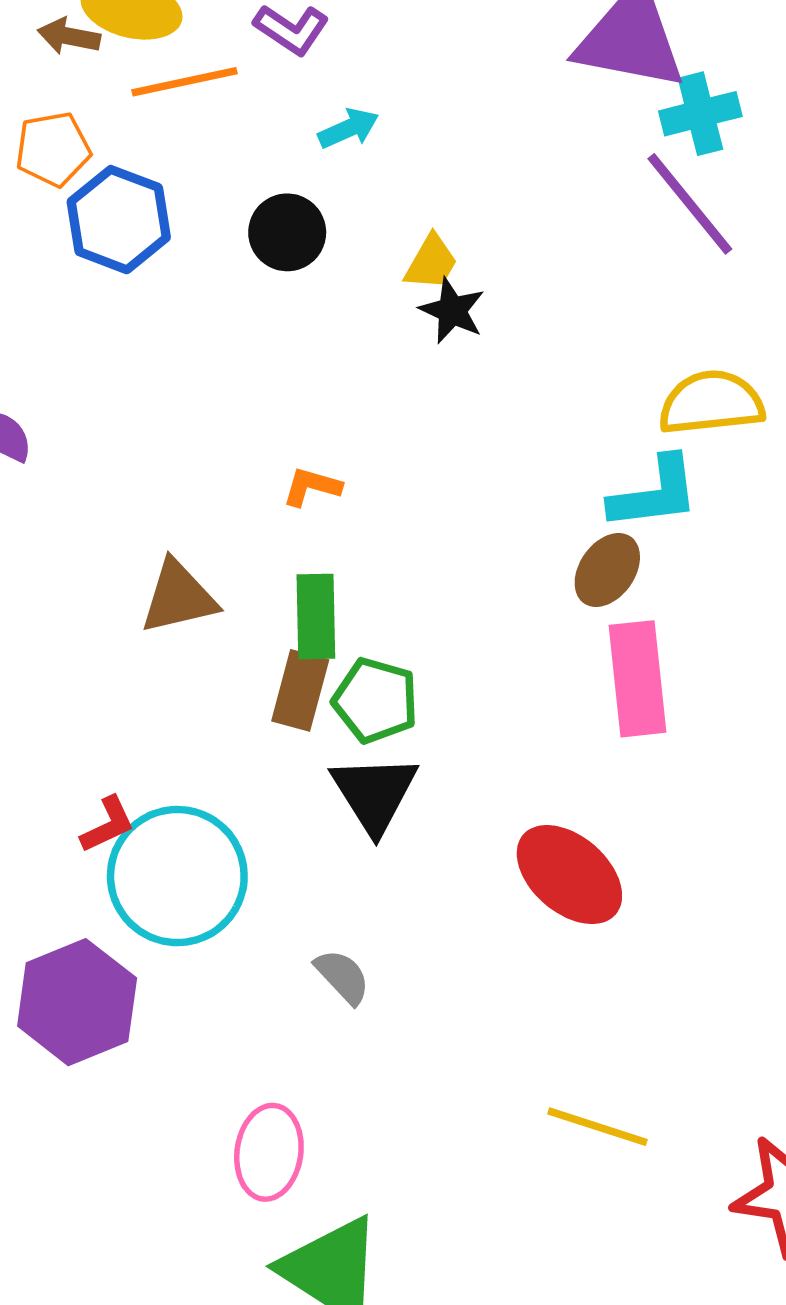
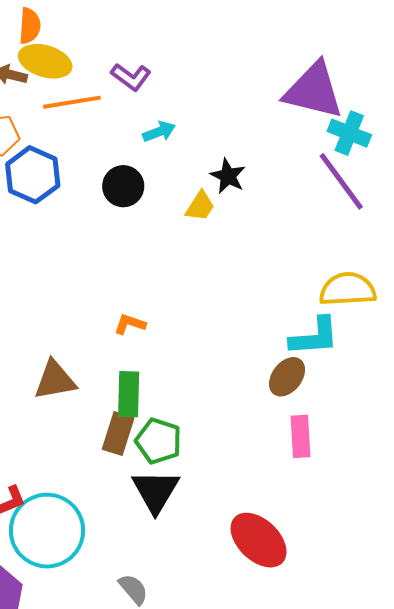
cyan cross: (700, 114) -> (349, 133), turned 33
black star: (452, 311) -> (228, 176), moved
pink rectangle: (637, 679) -> (300, 436), size x0.7

